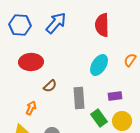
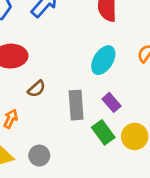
purple rectangle: (115, 96) -> (111, 102), moved, turned 56

